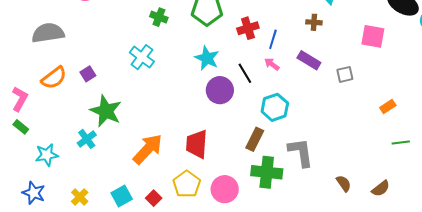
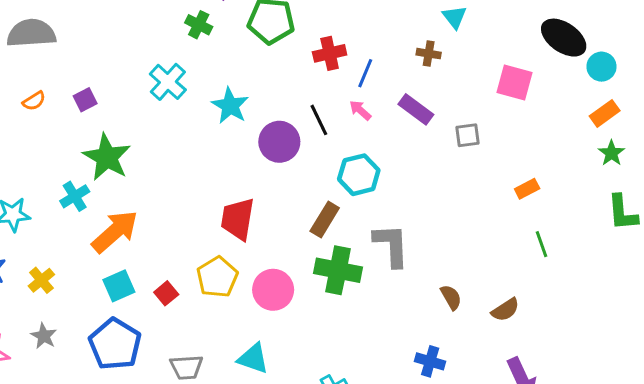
cyan star: (207, 58) -> (230, 106), moved
orange semicircle: (54, 78) -> (34, 101), size x0.6
green line: (401, 142) -> (541, 244), turned 72
orange arrow: (148, 149) -> (115, 232), moved
yellow cross: (80, 197) -> (41, 280), moved

